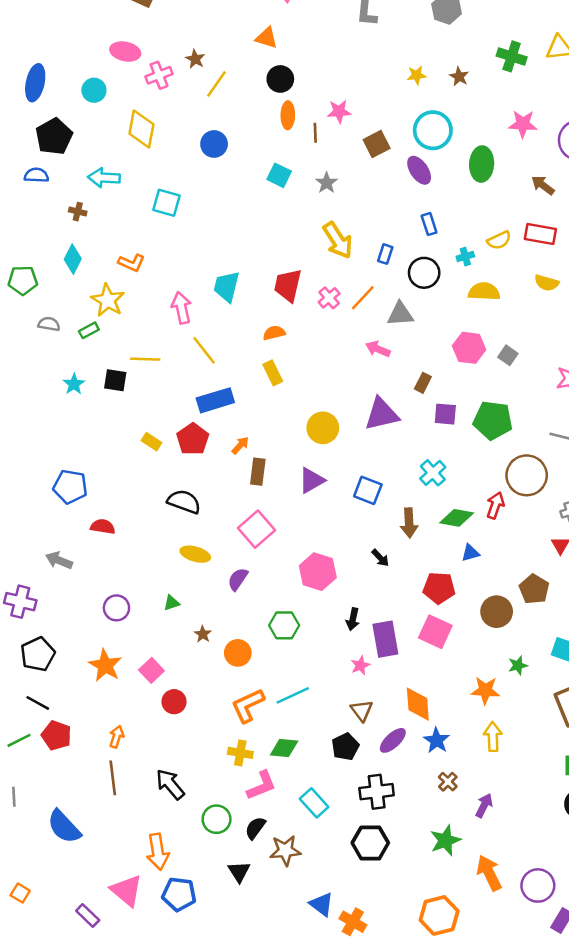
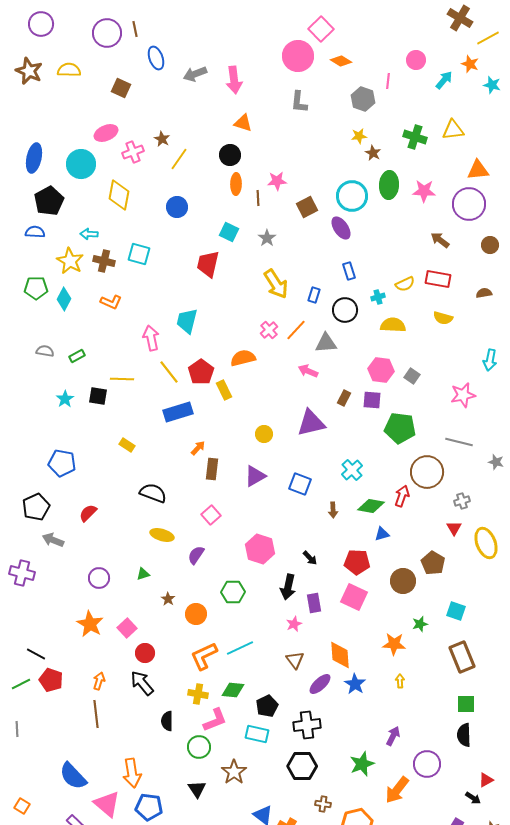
orange triangle: (267, 38) -> (243, 123), moved
pink ellipse: (125, 51) -> (106, 133), turned -35
yellow star: (417, 75) -> (359, 136), moved
cyan circle: (94, 90) -> (81, 164), size x1.5
green ellipse: (482, 164) -> (389, 185), moved
cyan arrow: (104, 178) -> (89, 234), size x0.7
brown cross: (78, 212) -> (104, 261), moved, size x1.5
green pentagon: (23, 280) -> (36, 288), moved
red trapezoid: (288, 285) -> (208, 264), moved
yellow star: (108, 300) -> (70, 261), moved
orange semicircle: (274, 333) -> (243, 358), moved, size x1.4
purple square: (445, 414) -> (372, 400), moved
yellow circle: (323, 428) -> (264, 434), size x0.7
red pentagon: (193, 439) -> (201, 372), moved
blue pentagon: (70, 487) -> (62, 463), moved
brown arrow: (409, 523) -> (333, 510), size x0.7
red semicircle: (103, 527) -> (88, 513), turned -54
pink square: (257, 529) -> (211, 515), size x0.7
black arrow: (380, 558) -> (310, 558), moved
black arrow: (353, 619) -> (288, 587), size x1.4
purple rectangle: (385, 639) -> (314, 603), size x0.7
black pentagon: (38, 654) -> (36, 507), moved
yellow arrow: (493, 737) -> (400, 681), size x0.6
black pentagon: (345, 747) -> (267, 706), moved
brown cross: (448, 782) -> (323, 804), moved, turned -35
black arrow: (170, 784) -> (142, 683), moved
cyan rectangle: (314, 803) -> (257, 734), turned -35
green circle: (217, 819) -> (199, 747), moved
blue semicircle: (64, 827) -> (73, 776), moved
black semicircle: (255, 828) -> (167, 721), moved, turned -36
brown star: (285, 850) -> (234, 772), turned -30
orange arrow: (489, 873) -> (397, 790), turned -116
purple circle: (538, 885) -> (427, 764), moved

